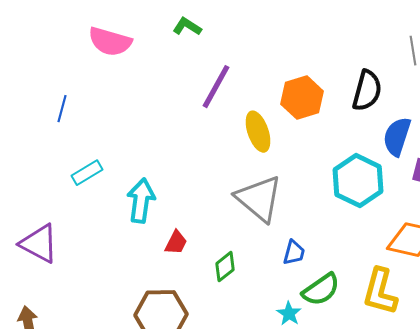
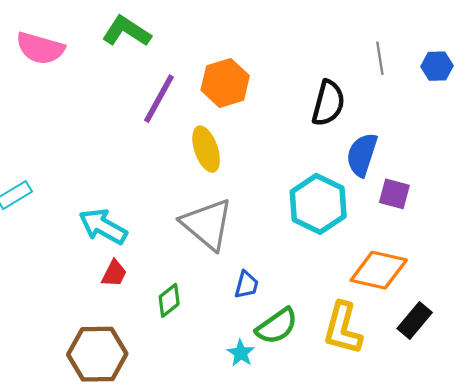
green L-shape: (187, 27) -> (127, 31), size x1.5
orange hexagon: (302, 98) -> (225, 83), moved
cyan arrow: (141, 201) -> (103, 226), moved, turned -69

